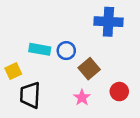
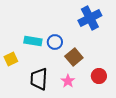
blue cross: (108, 22) -> (90, 18), turned -30
black trapezoid: (30, 95) -> (39, 79), moved

